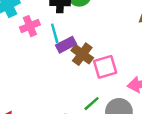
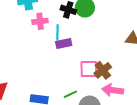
brown cross: (82, 54) -> (103, 70), moved

